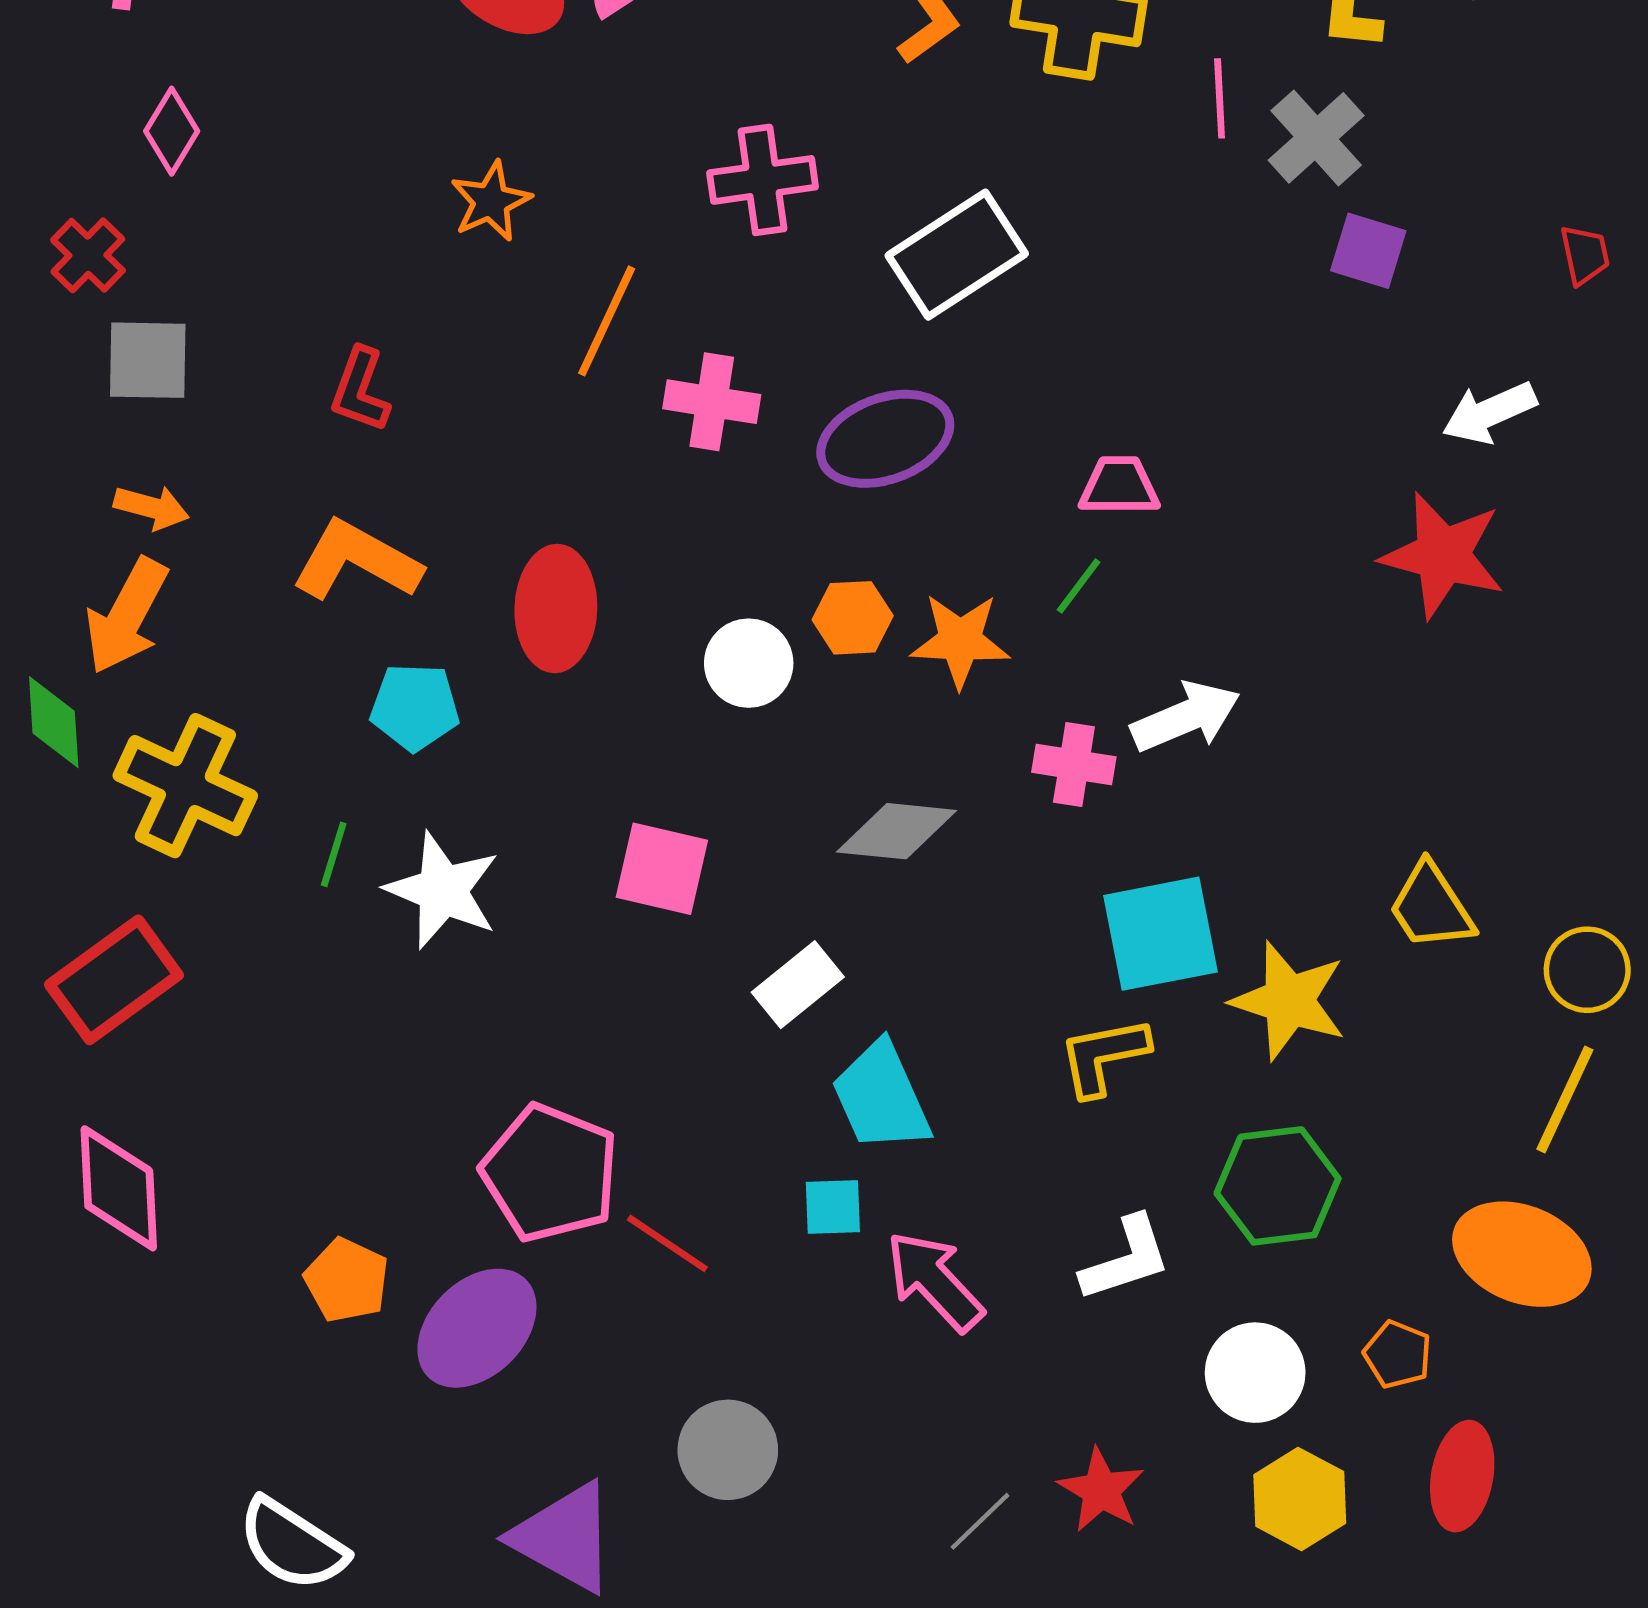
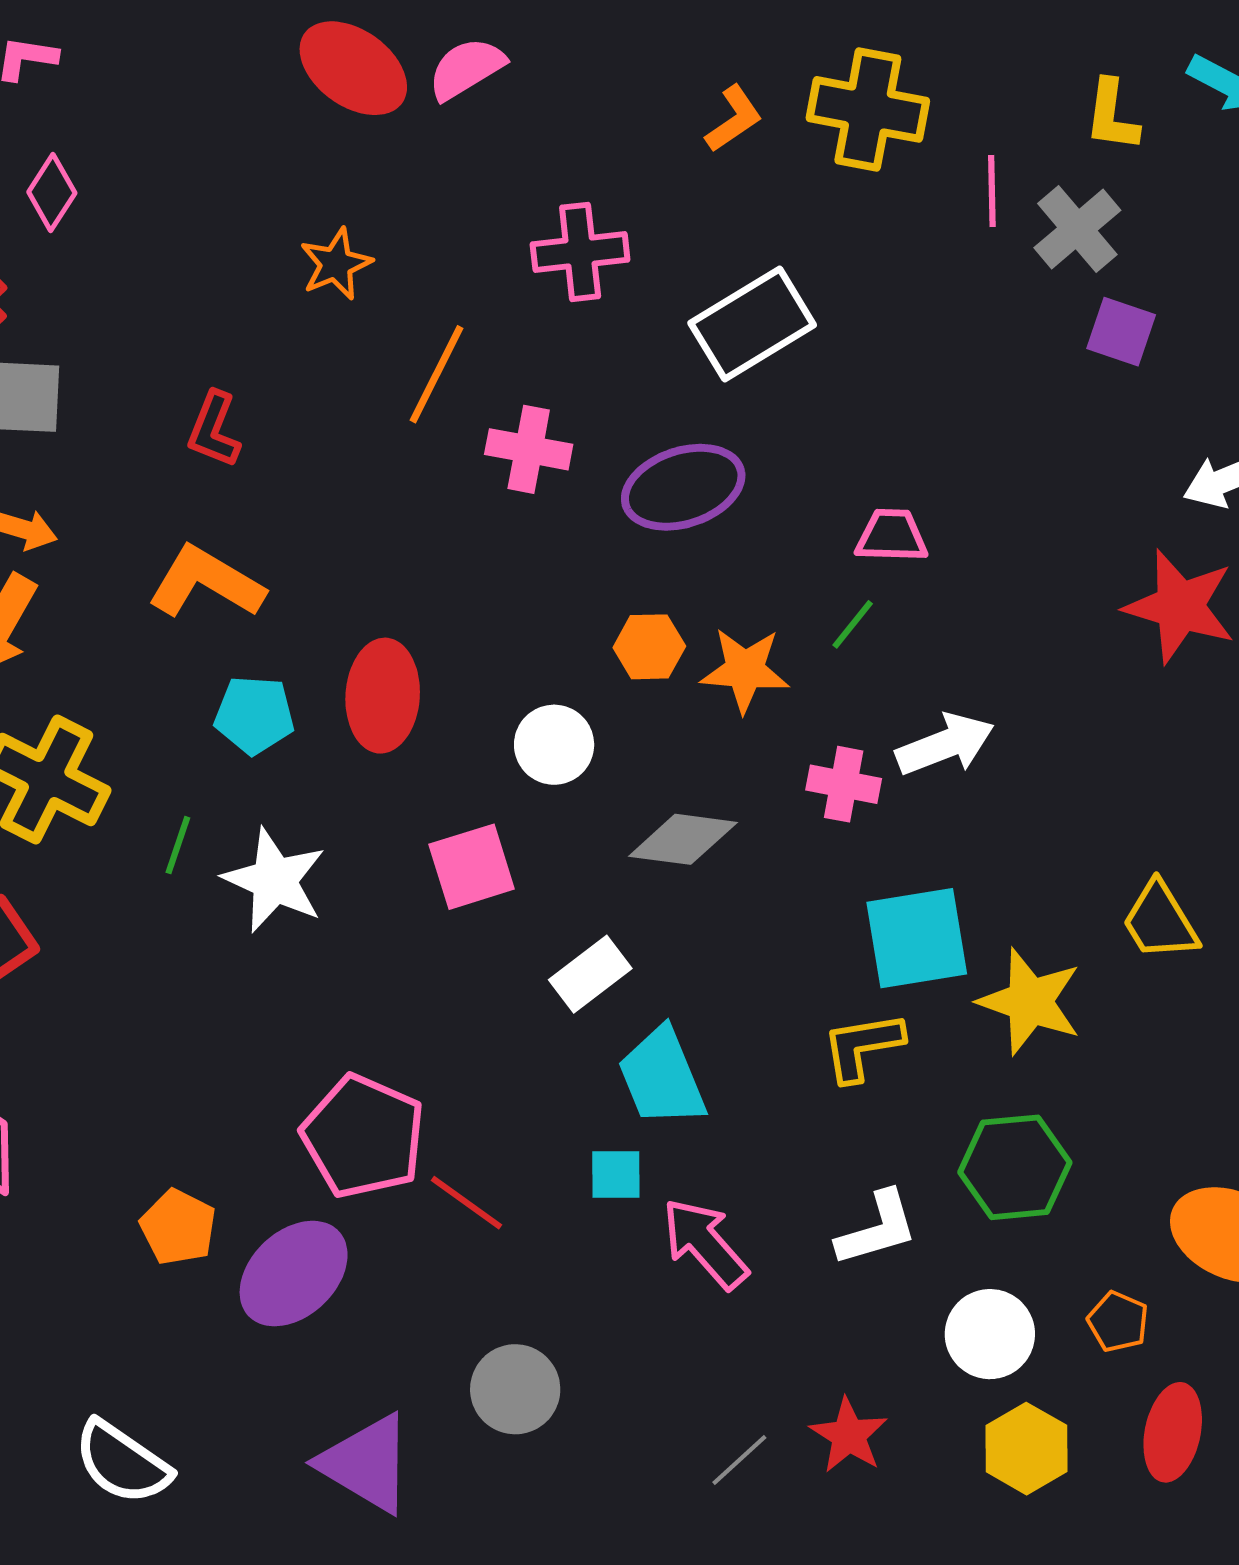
red ellipse: (556, 608) -> (383, 696), moved
white circle: (749, 663) -> (554, 745), moved
pink square: (662, 869) -> (472, 867), turned -32

